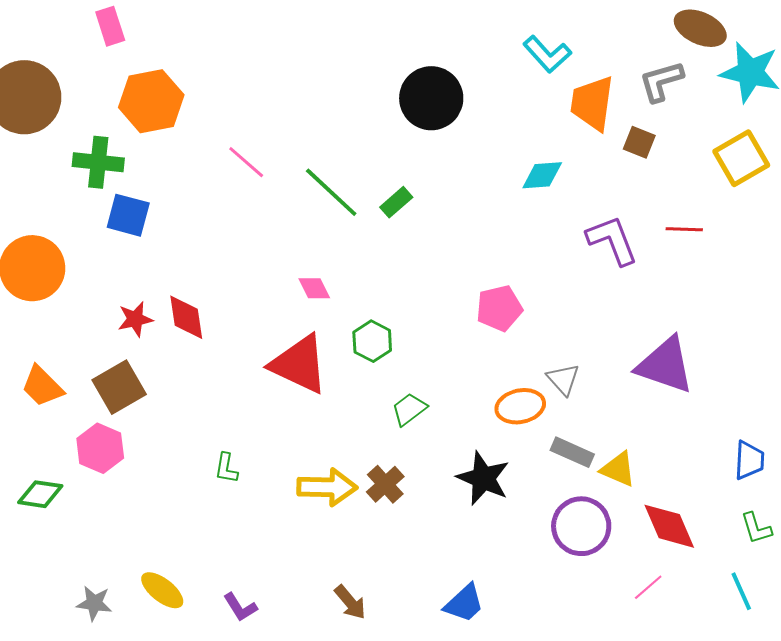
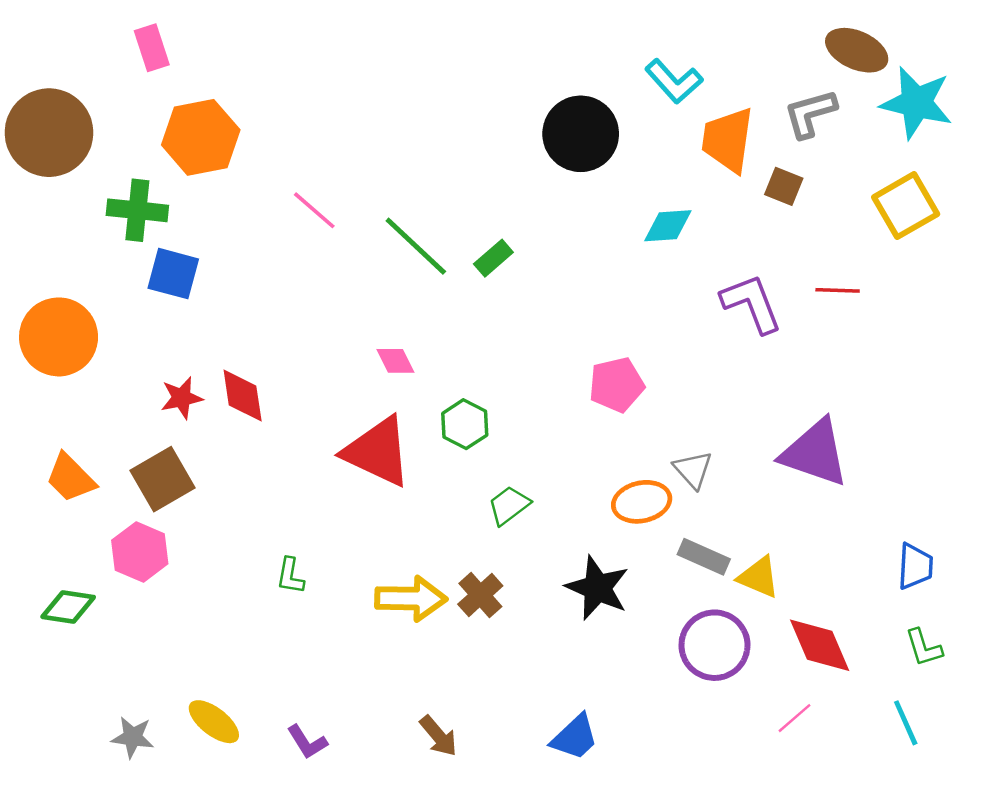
black circle: (431, 98) -> (581, 134), moved

